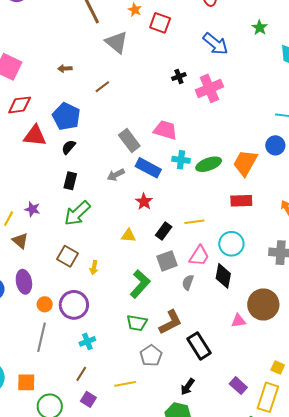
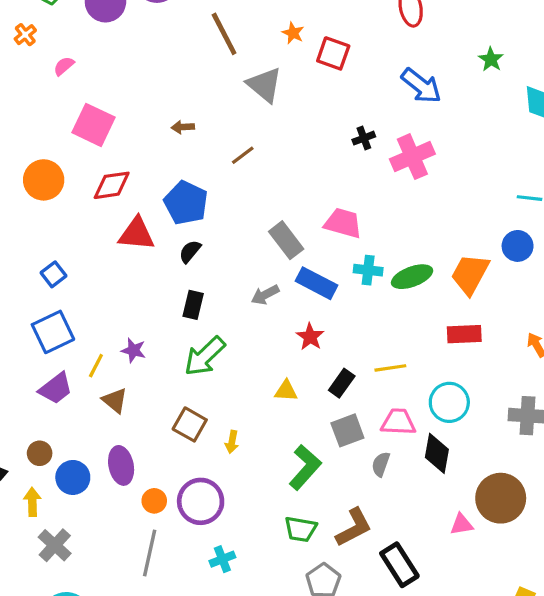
pink trapezoid: (199, 256) -> (398, 422), turned -120

